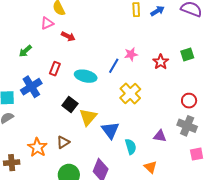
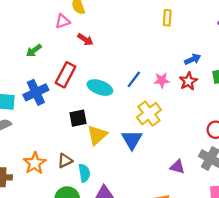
blue arrow: (157, 11) -> (193, 59), moved
pink star: (131, 54) -> (162, 80), moved
red rectangle: (55, 69) -> (65, 75), size x1.5
black square: (70, 105) -> (78, 118), turned 35
blue triangle: (110, 130) -> (132, 140), moved
cyan semicircle: (131, 147) -> (84, 173), moved

